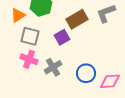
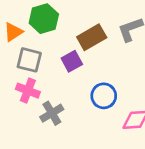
gray cross: (53, 67) -> (52, 113), moved
blue circle: (86, 73) -> (104, 96), moved

